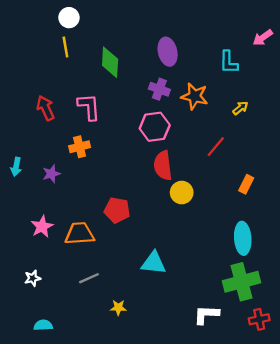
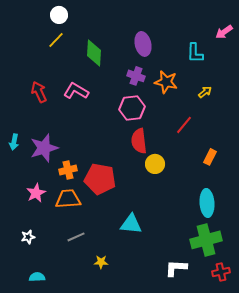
yellow line: (65, 47) -> (56, 40), turned 54
pink L-shape: (89, 107) -> (76, 91), turned -55
orange cross: (80, 147) -> (68, 170), moved
purple star: (51, 174) -> (44, 148), size x1.8
red pentagon: (117, 210) -> (100, 179), size x1.4

